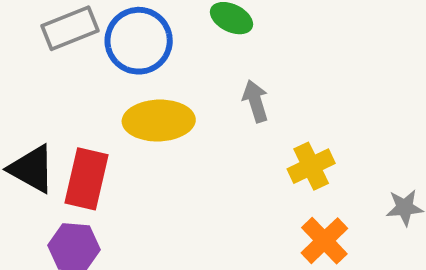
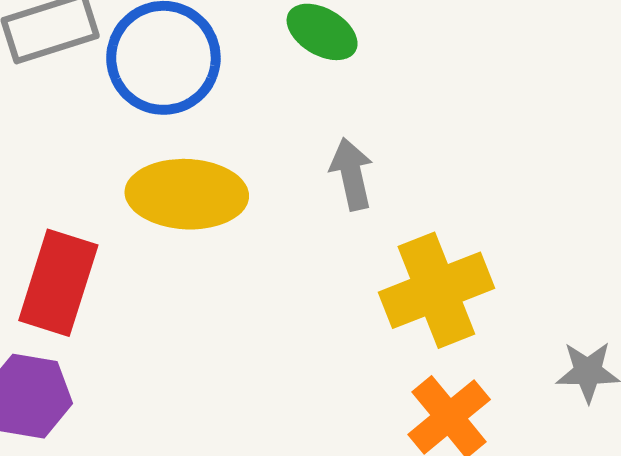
yellow cross: (311, 166) -> (436, 290), size x1.4

